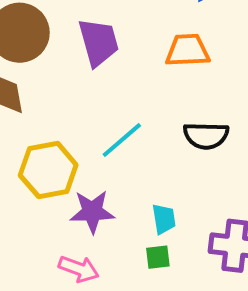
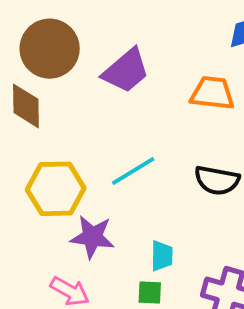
purple trapezoid: (99, 42) -> (126, 71), turned 56

